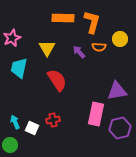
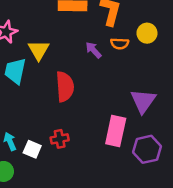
yellow triangle: (47, 48) -> (39, 50), moved
red semicircle: (57, 80) -> (65, 87), turned 30
purple triangle: (117, 91) -> (143, 101), turned -45

